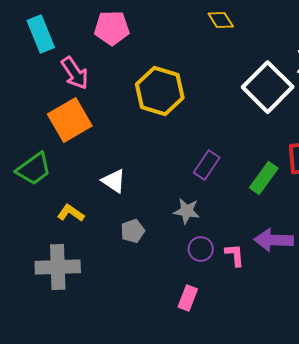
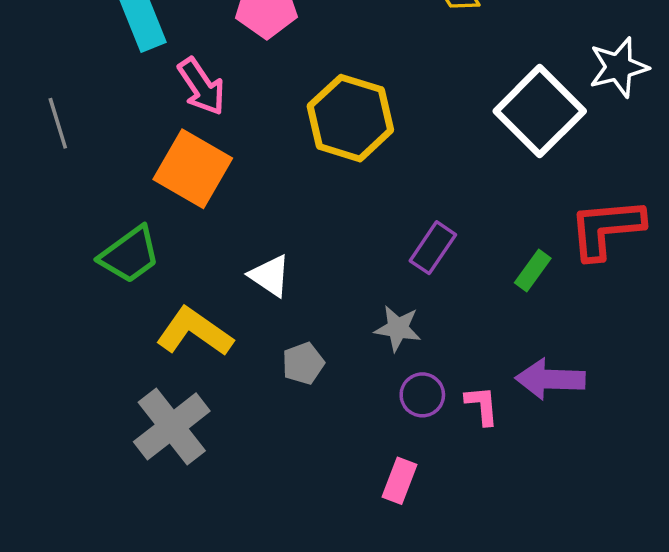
orange square: (70, 120) -> (193, 169), turned -30
green rectangle: (264, 178) -> (533, 270), size x0.7
yellow L-shape: (71, 213) -> (195, 332), size x1.6
gray cross: (58, 267) -> (172, 426), turned -36

